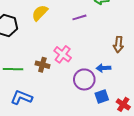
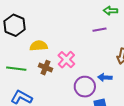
yellow semicircle: (40, 13) -> (39, 46), moved, turned 36
purple line: (79, 17) -> (100, 30), moved

